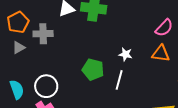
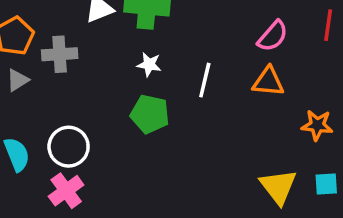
white star: (126, 54) -> (149, 65), moved
white line: (119, 80) -> (205, 80), moved

